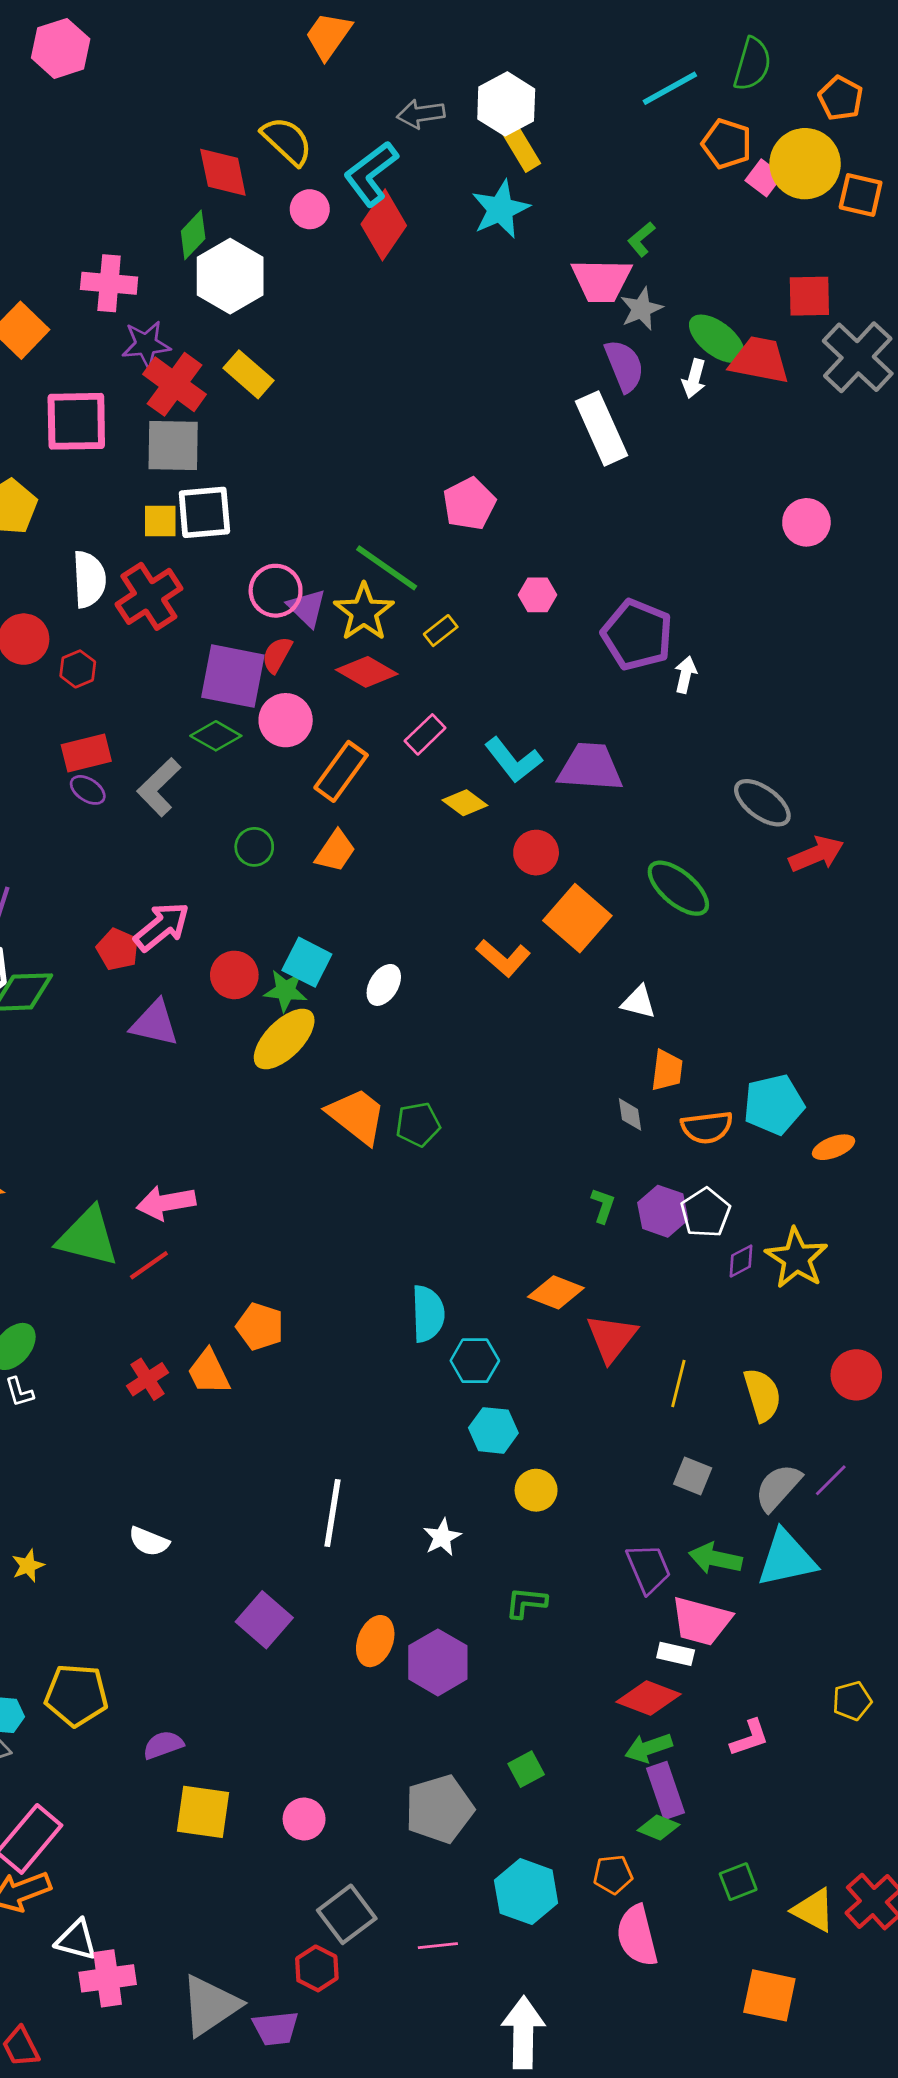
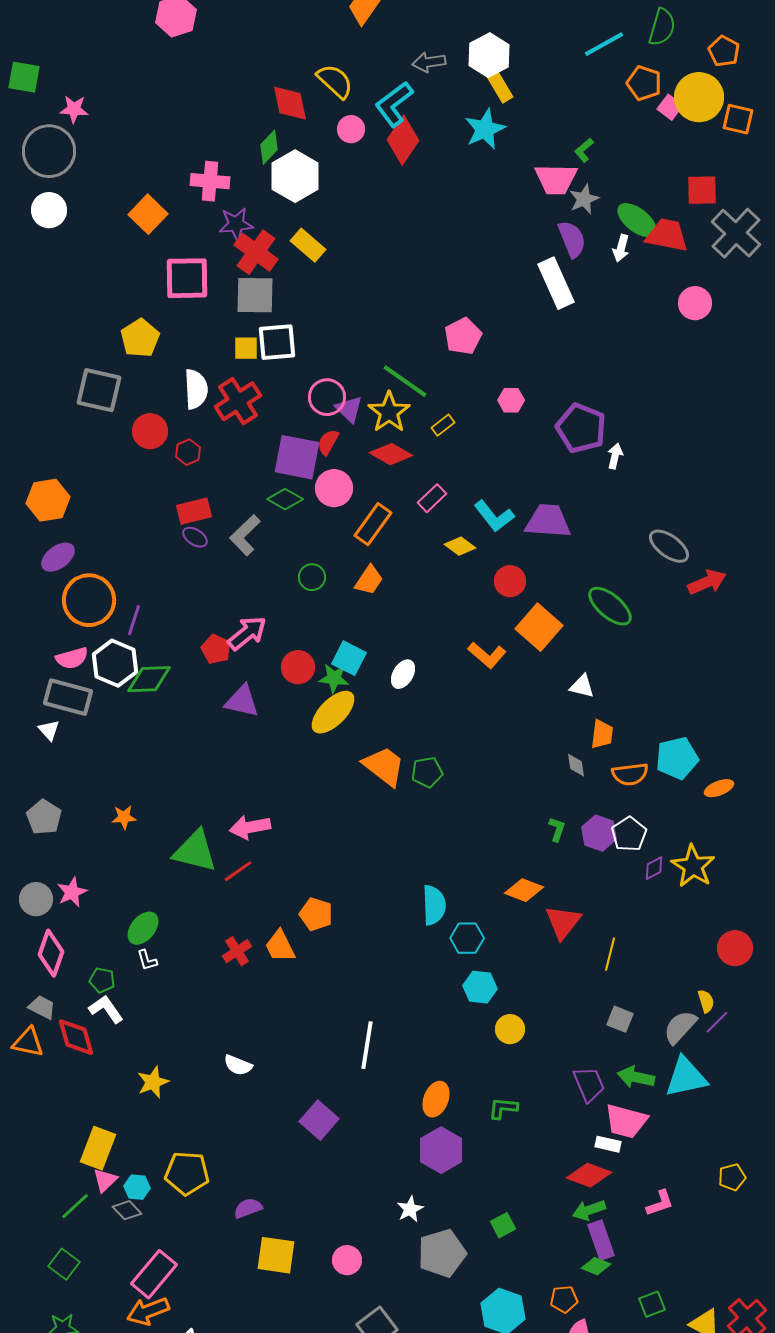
pink circle: (806, 522) -> (695, 303), moved
yellow semicircle: (762, 1395) -> (706, 1001), moved, size x0.6
white star: (442, 1537) -> (410, 1209), moved
yellow star: (28, 1566) -> (153, 1082), size x1.4
orange ellipse: (375, 1641) -> (436, 1099), moved

